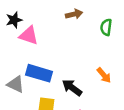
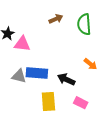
green semicircle: (106, 27) -> (84, 24), size x1.5
gray triangle: (16, 84) -> (19, 76), moved

